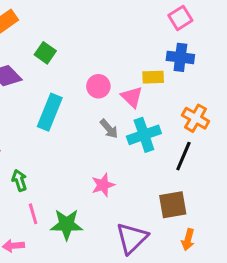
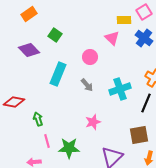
blue cross: (180, 57) -> (144, 38), turned 30
yellow rectangle: (153, 77) -> (124, 20), moved
pink triangle: (132, 97) -> (112, 38), moved
gray arrow: (109, 129) -> (87, 85), moved

